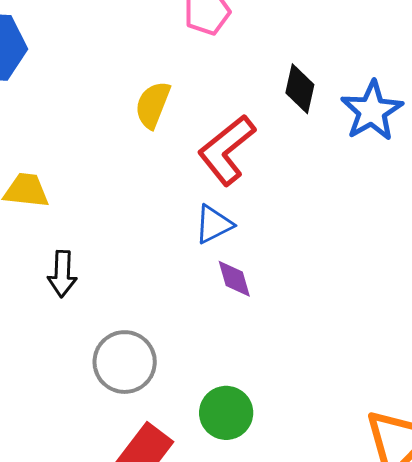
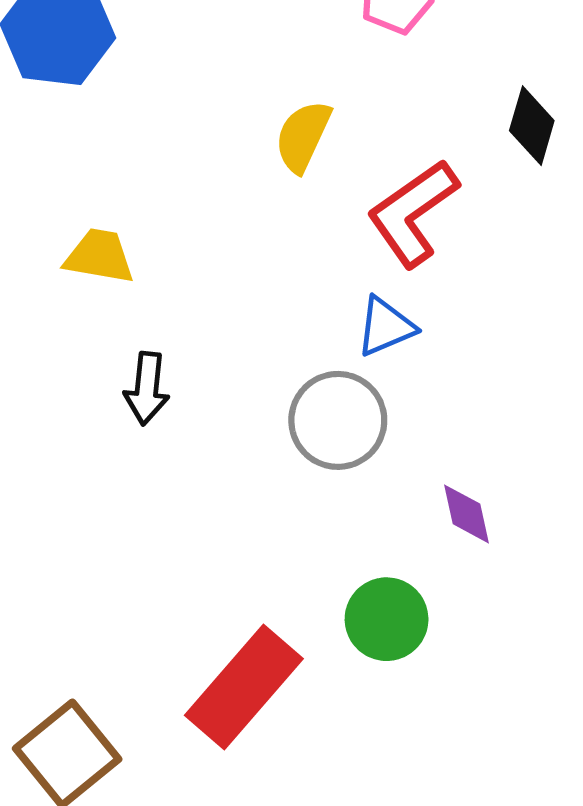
purple diamond: (234, 279) -> (467, 514), moved
gray circle: (125, 362) -> (338, 420), moved

